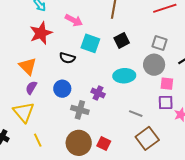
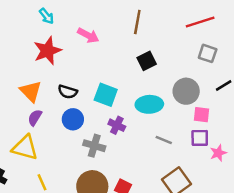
cyan square: (90, 43) -> (106, 95), moved
gray square: (160, 43) -> (208, 53), moved
black semicircle: (67, 58) -> (68, 92), moved
yellow triangle: (24, 112) -> (25, 148), turned -35
gray line: (136, 114) -> (164, 140), moved

